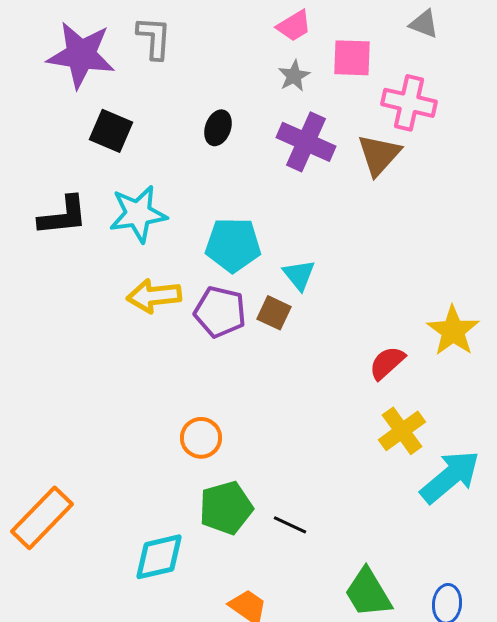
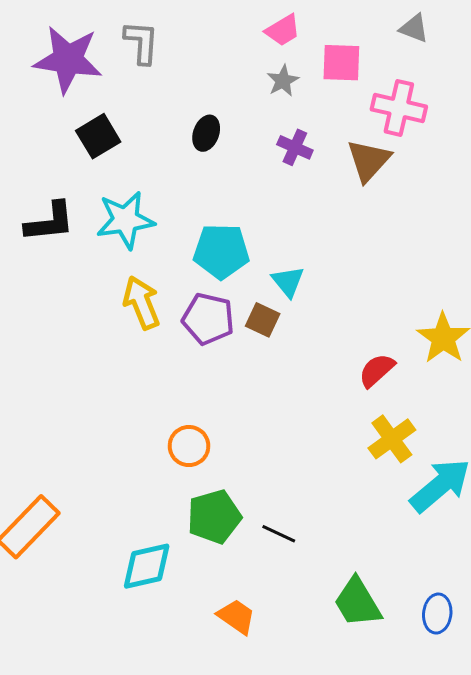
black square: (111, 131) -> (98, 136), turned 36
purple cross: (306, 142) -> (295, 147), size x0.6
yellow arrow: (154, 296) -> (142, 303), turned 74

